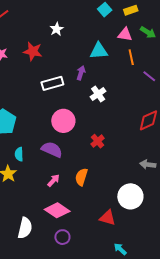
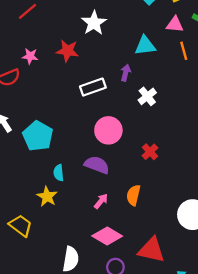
white star: (57, 29) -> (94, 23), size x1.5
red triangle: (108, 218) -> (151, 250), moved, size x1.4

